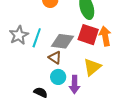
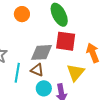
orange arrow: (105, 36) -> (93, 53), moved
cyan line: (37, 38) -> (17, 73), moved

